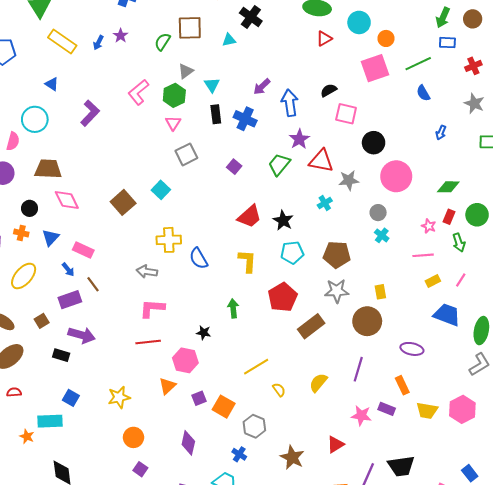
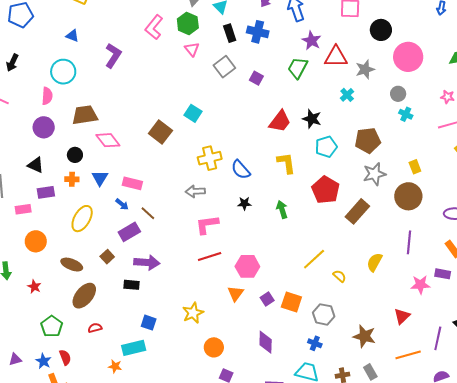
gray square: (186, 154) -> (224, 67), moved
black star: (204, 333) -> (244, 203), moved

